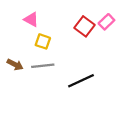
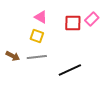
pink triangle: (31, 19) -> (41, 17), moved
red square: (84, 26) -> (73, 23), turned -36

